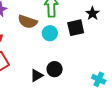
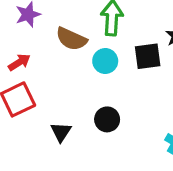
black triangle: (37, 75) -> (61, 132), moved, turned -32

